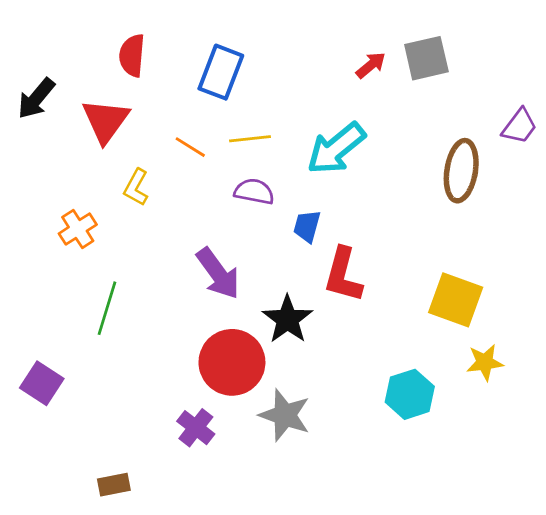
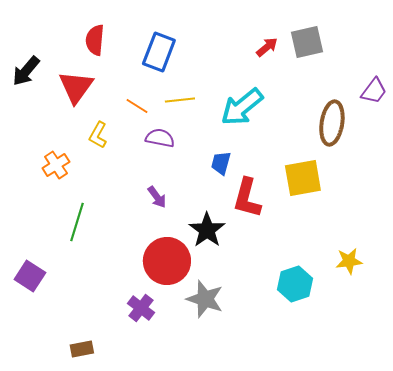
purple semicircle: (254, 192) -> (160, 138), moved
purple arrow: (218, 273) -> (157, 197), size x0.6
yellow square: (456, 300) -> (303, 178), moved, turned -30

